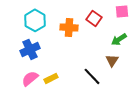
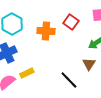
yellow rectangle: (51, 78) -> (27, 73), moved

